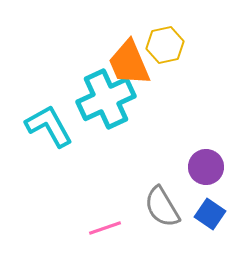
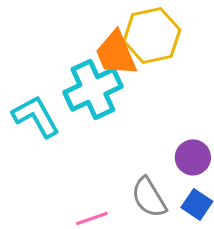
yellow hexagon: (165, 45) -> (152, 35), size x1.5

